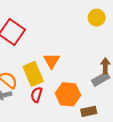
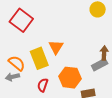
red semicircle: (36, 95) -> (43, 85), moved

